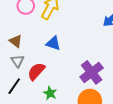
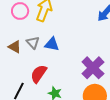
gray triangle: (17, 61) -> (33, 43), moved

